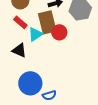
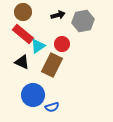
red rectangle: (20, 22) -> (23, 34), size x1.5
brown rectangle: (47, 22) -> (52, 65), moved, turned 40

